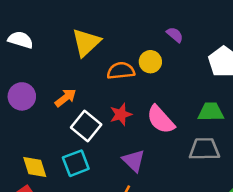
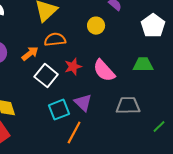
orange semicircle: (121, 71) -> (55, 40), moved
gray trapezoid: (204, 149) -> (128, 106), moved
cyan square: (76, 163) -> (59, 110), moved

